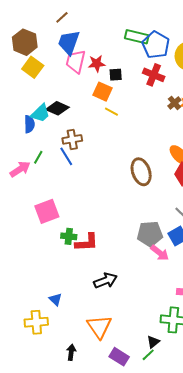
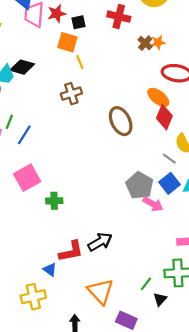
yellow line: (111, 112) -> (80, 62), turned 48
brown cross: (72, 139) -> (71, 94), moved
blue line: (66, 156) -> (24, 135), moved, turned 72
gray pentagon: (150, 234) -> (140, 185), turned -30
red L-shape: (87, 242) -> (71, 251), moved
green line: (148, 355) -> (146, 284), moved

